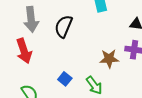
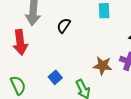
black semicircle: (64, 26) -> (64, 26), size x0.7

